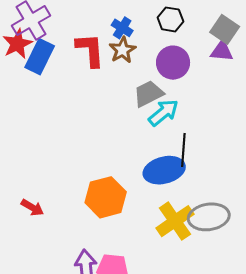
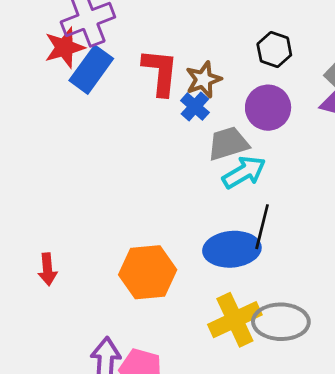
blue cross: (122, 28) -> (195, 106), moved
red arrow: (32, 207) -> (47, 269), turned 45

